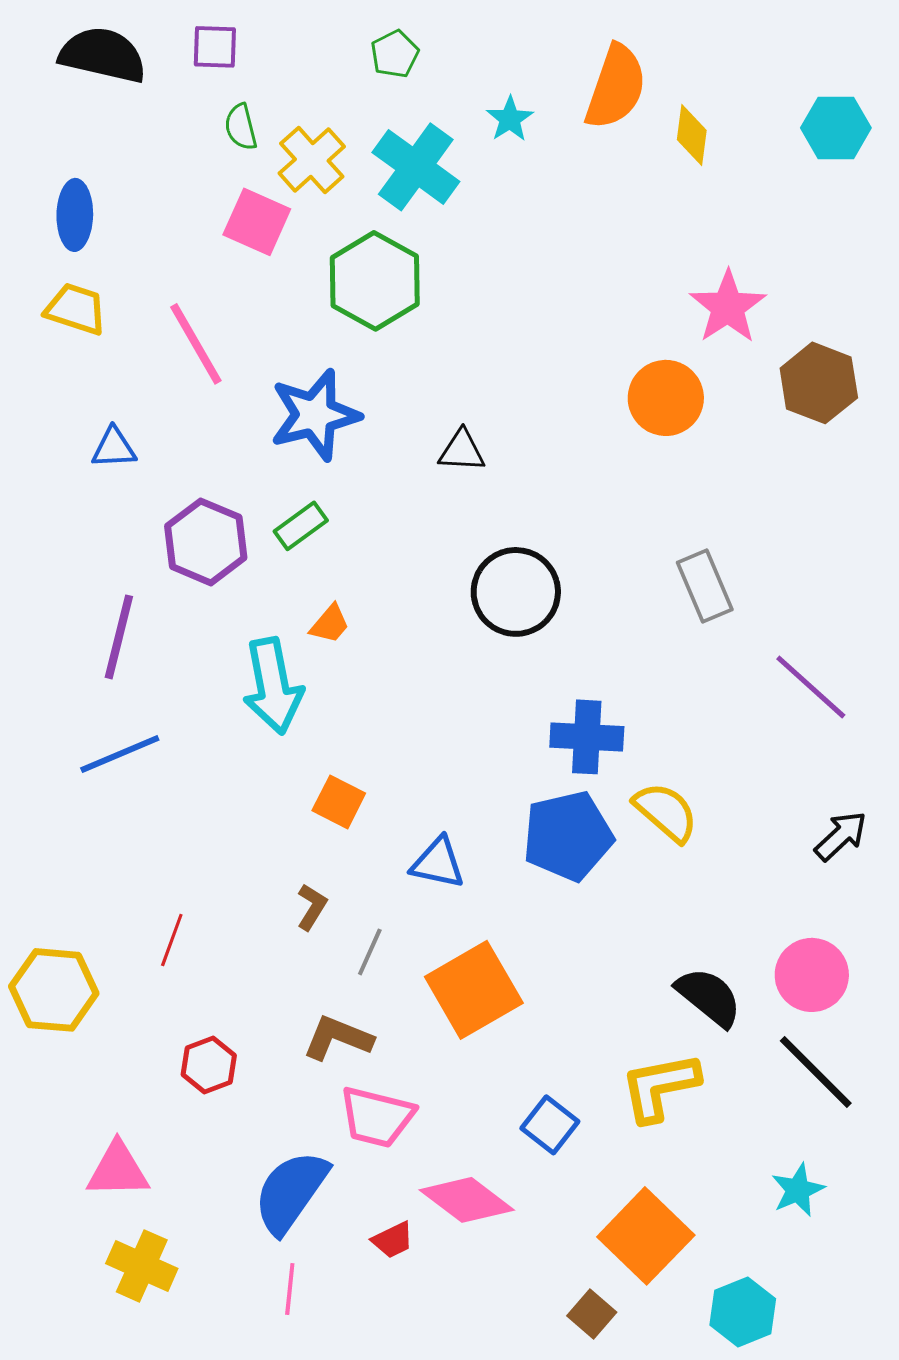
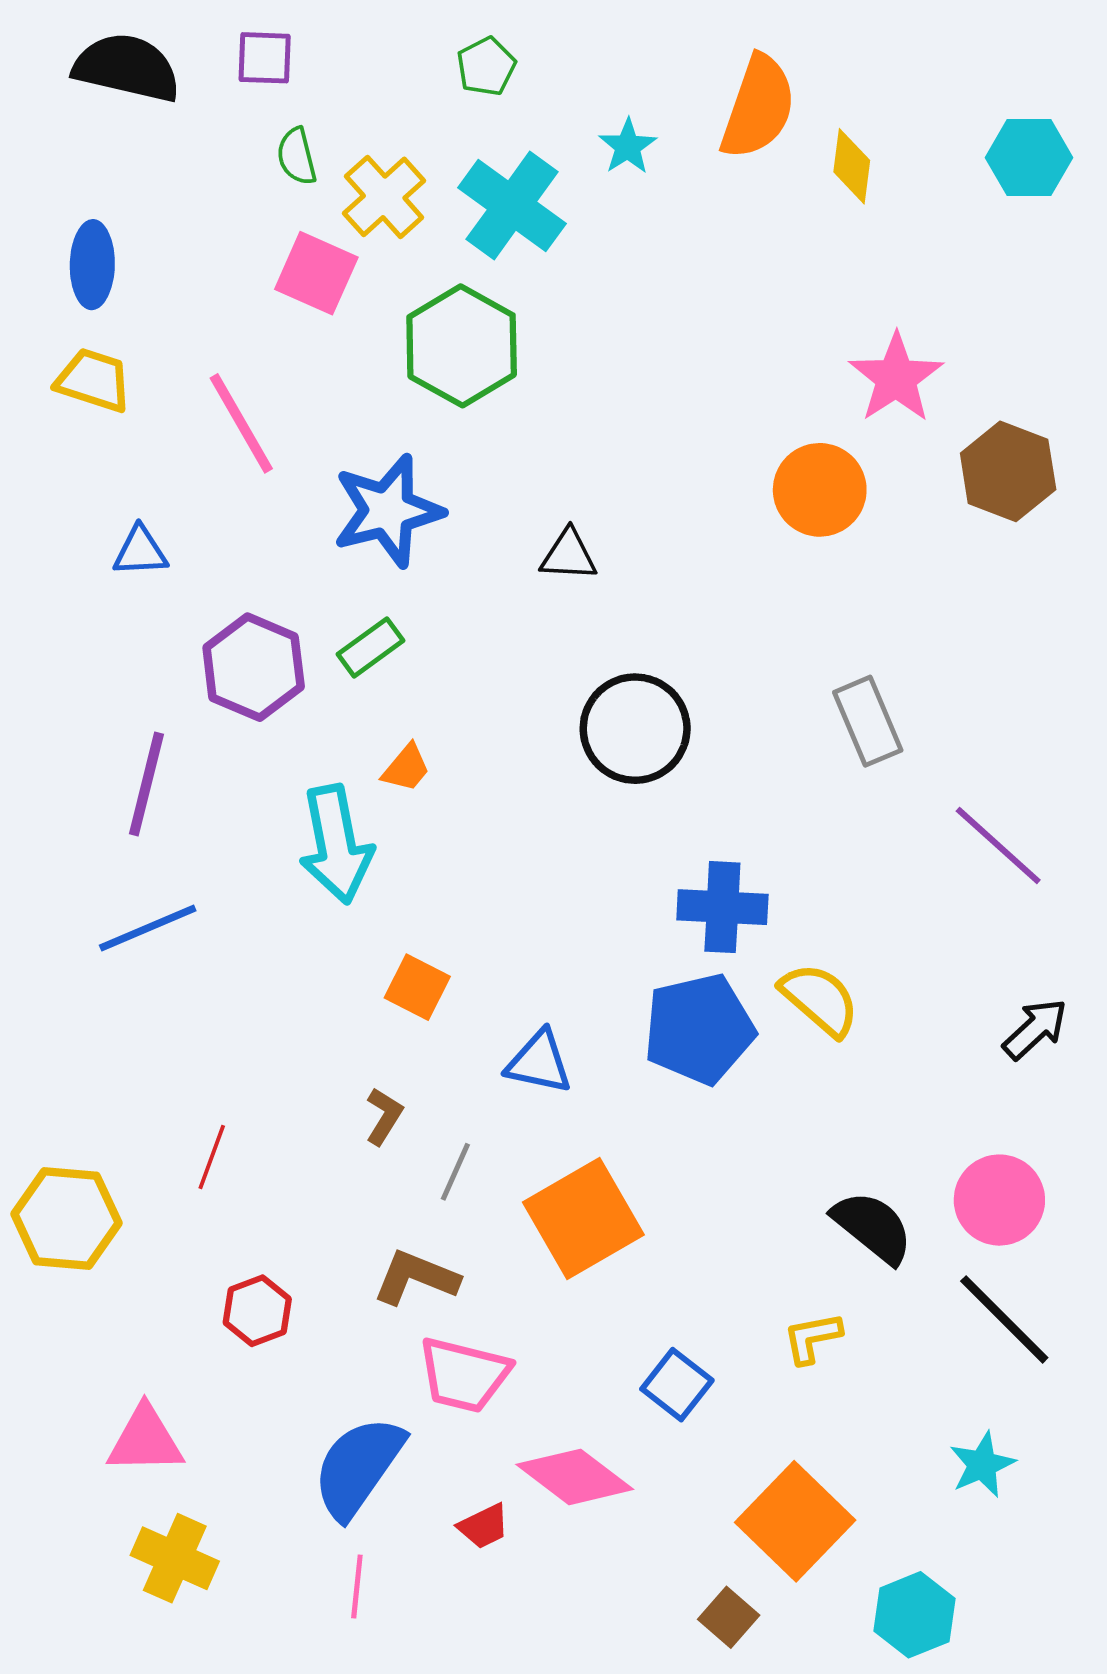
yellow L-shape: (660, 1087) -> (812, 1338), size x0.6

